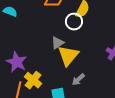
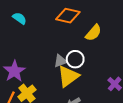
white circle: (74, 22) -> (75, 59), moved

